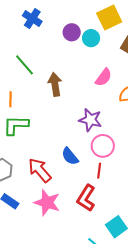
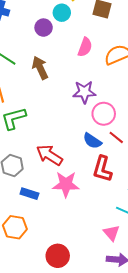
purple circle: (72, 32) -> (44, 28), moved
blue semicircle: (70, 156) -> (92, 141), moved
red line: (99, 171) -> (116, 137), moved, turned -42

